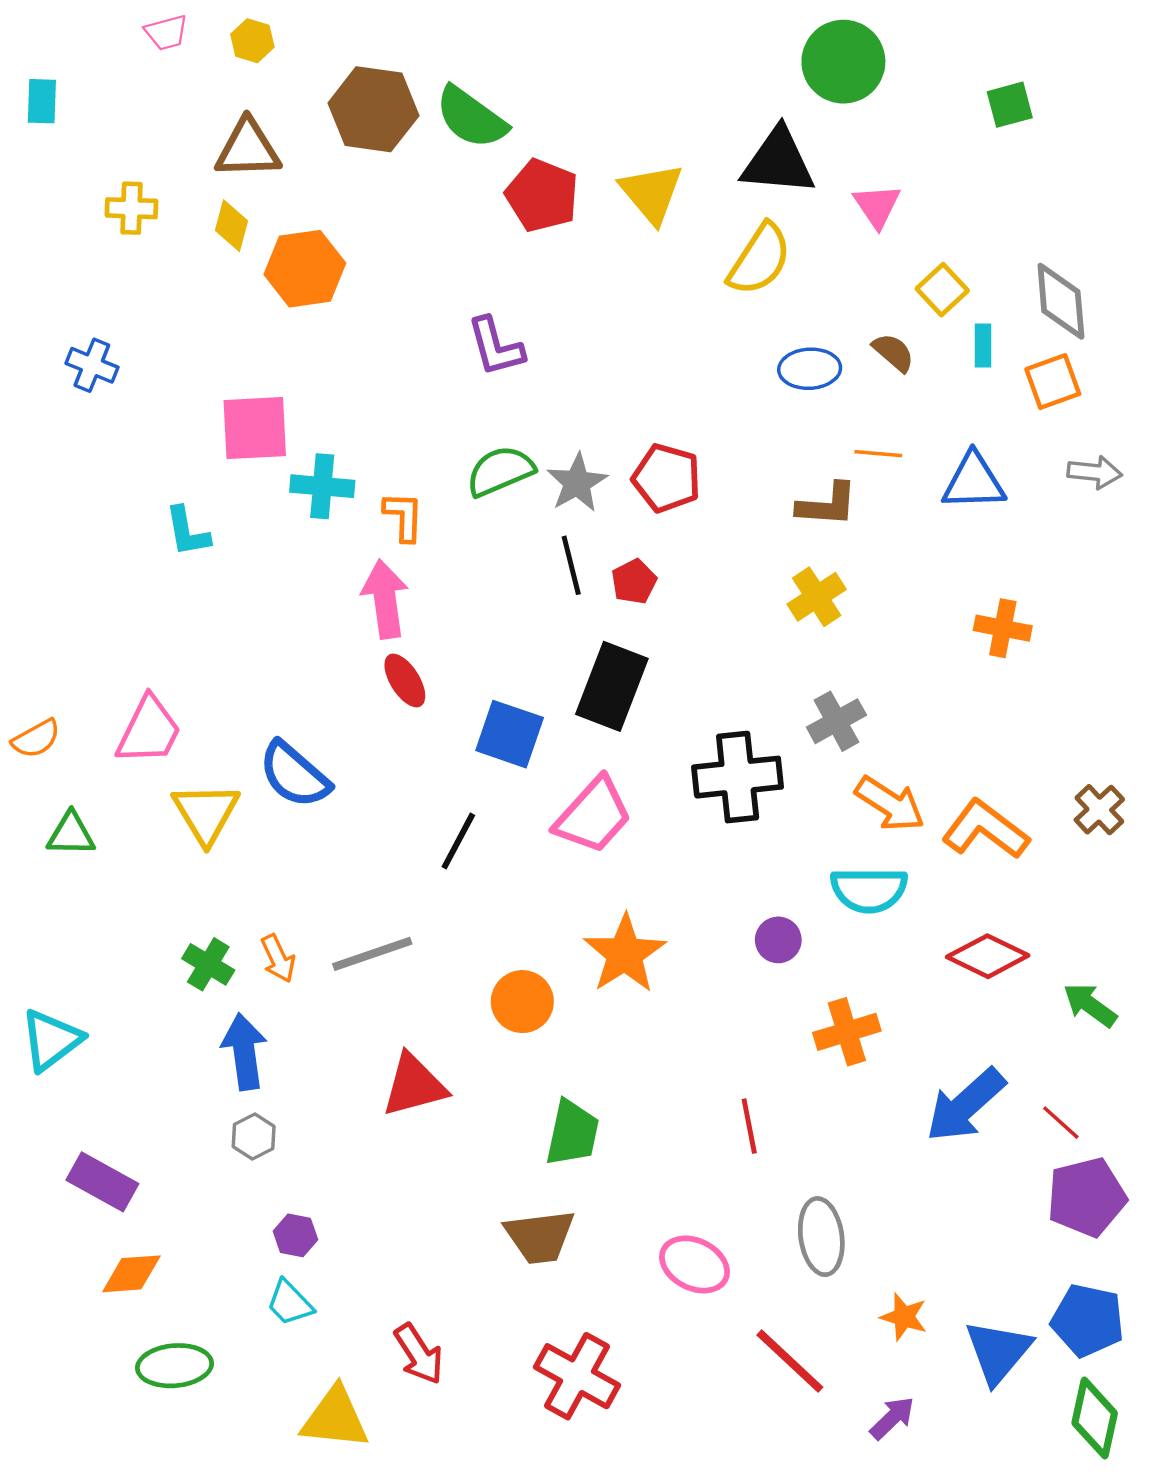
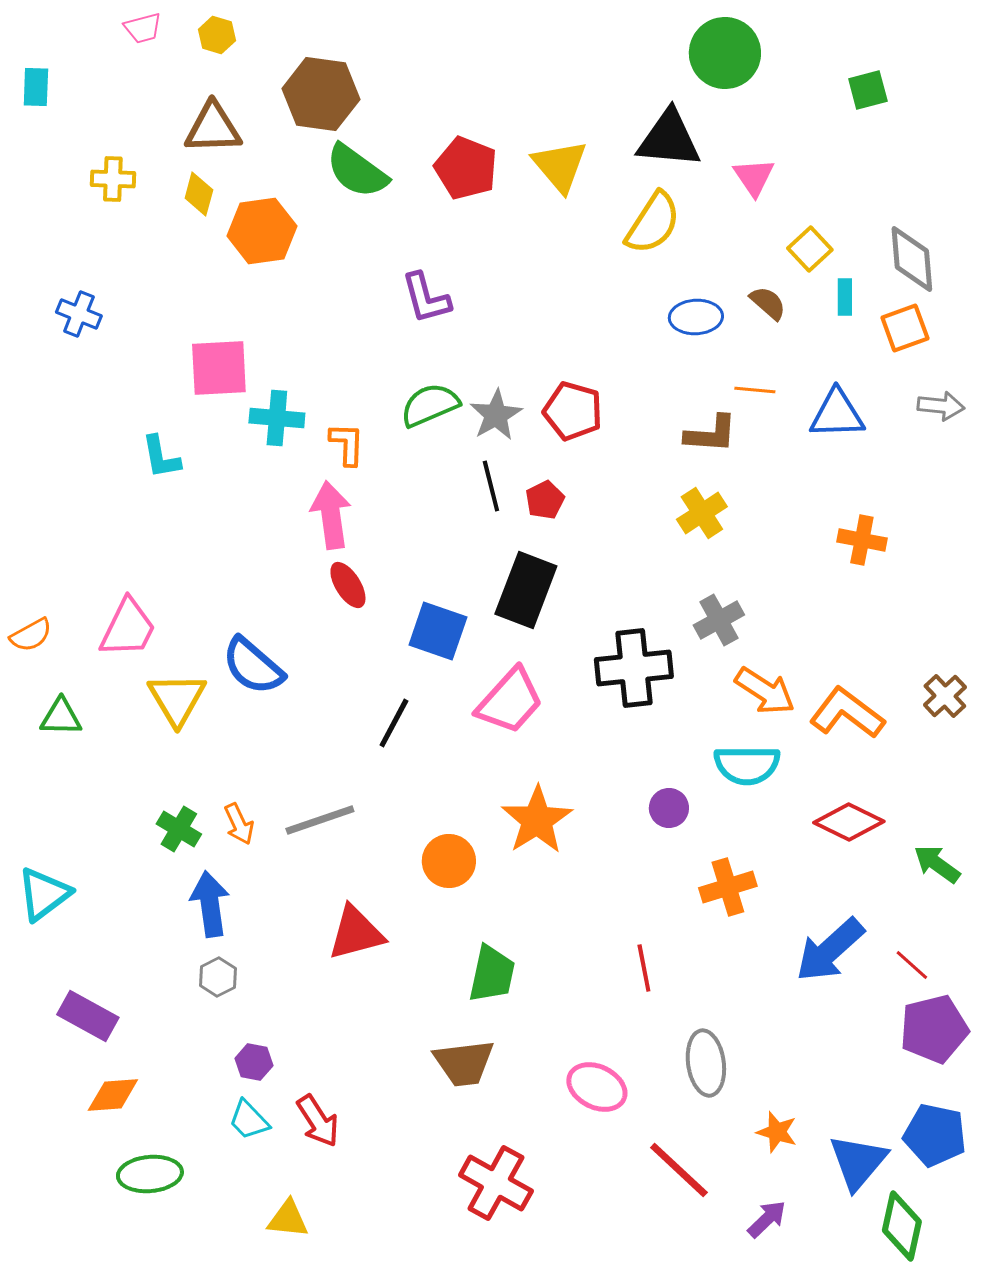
green semicircle: (471, 117) -> (357, 171), moved
red arrow: (419, 1354) -> (318, 1121), moved
yellow triangle: (335, 1418) -> (288, 1219), size x0.7
green diamond: (1095, 1418) -> (902, 1226), moved

